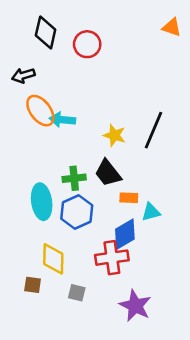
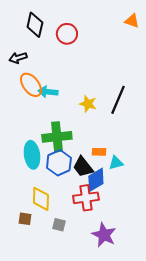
black trapezoid: (108, 173) -> (83, 167), moved
green cross: (74, 178) -> (57, 137), size x1.6

